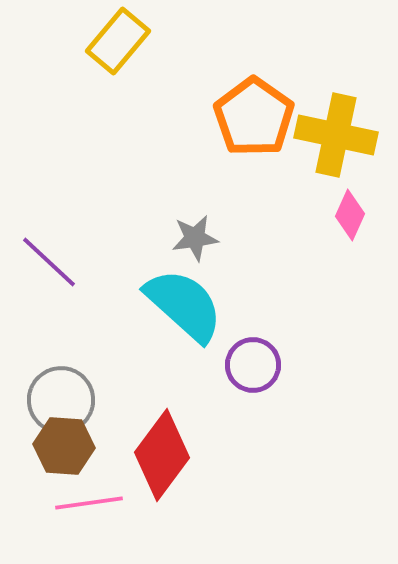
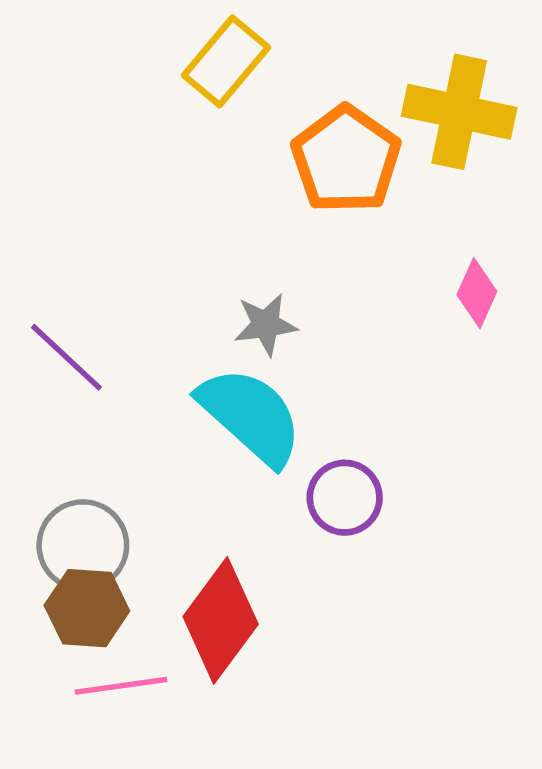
yellow rectangle: (118, 41) -> (226, 61), moved
yellow cross: (336, 135) -> (459, 112), moved

